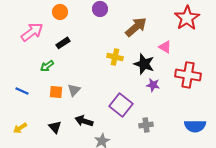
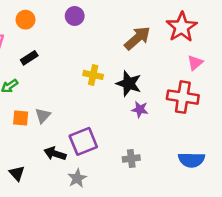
brown arrow: (136, 27) -> (137, 38), moved
pink triangle: (165, 47) -> (195, 63), moved, turned 48
purple square: (121, 105) -> (83, 141), moved, turned 30
black triangle: (55, 127) -> (17, 173), moved

